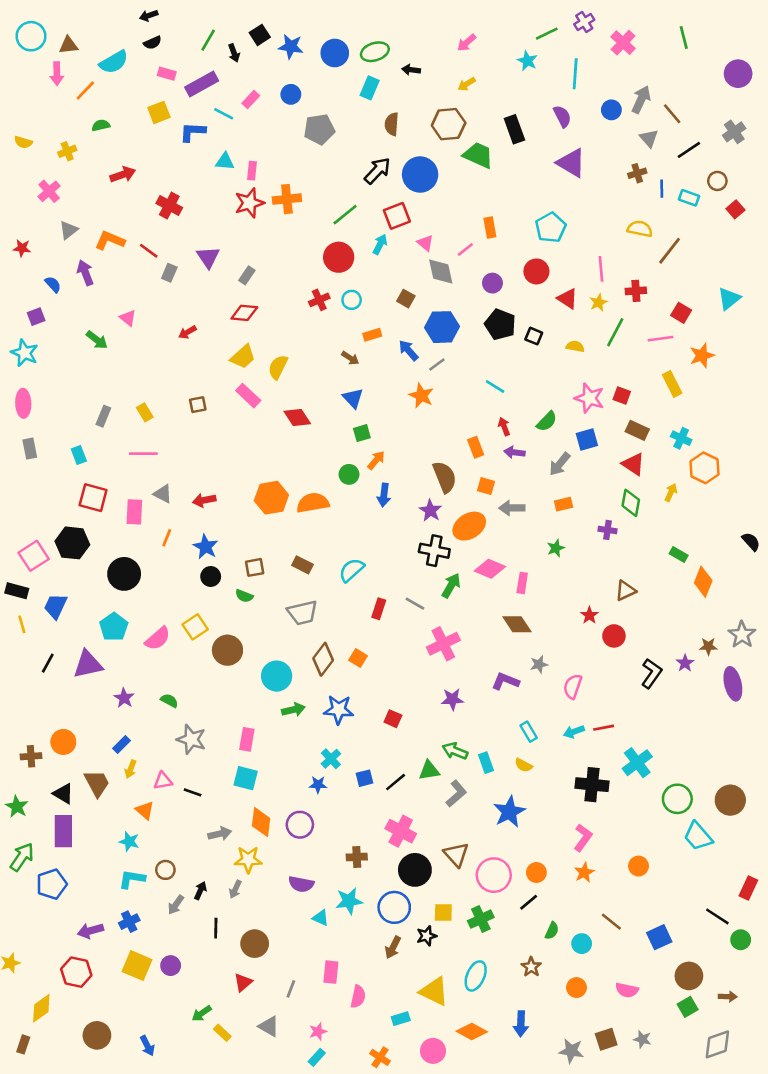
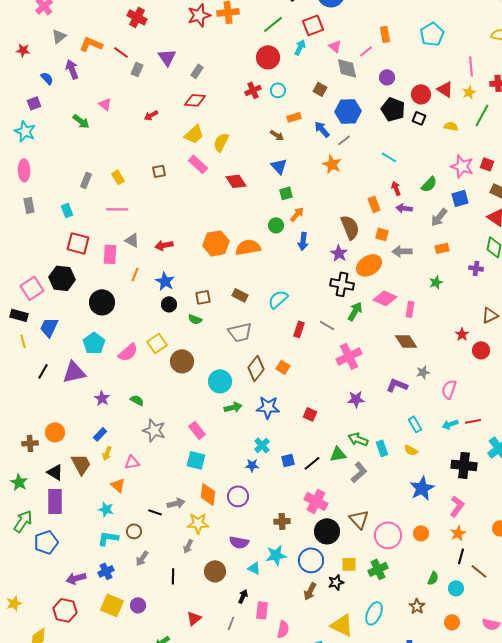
red circle: (536, 271) -> (421, 94), moved
pink rectangle: (247, 739) -> (197, 430), turned -48
black line: (193, 792) -> (155, 512), moved
blue star: (509, 812) -> (422, 488), moved
black arrow: (200, 891) -> (243, 596), moved
black line: (529, 902) -> (461, 556), moved, turned -35
brown circle: (255, 944) -> (215, 571), moved

